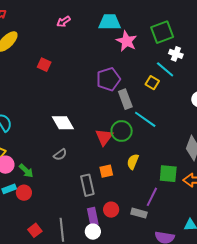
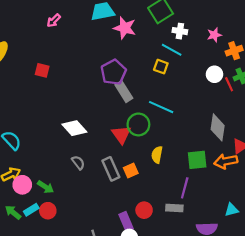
gray rectangle: (125, 99) -> (124, 92), moved
gray semicircle: (60, 155) -> (78, 163), turned -80
gray rectangle: (87, 185) -> (111, 169), moved

